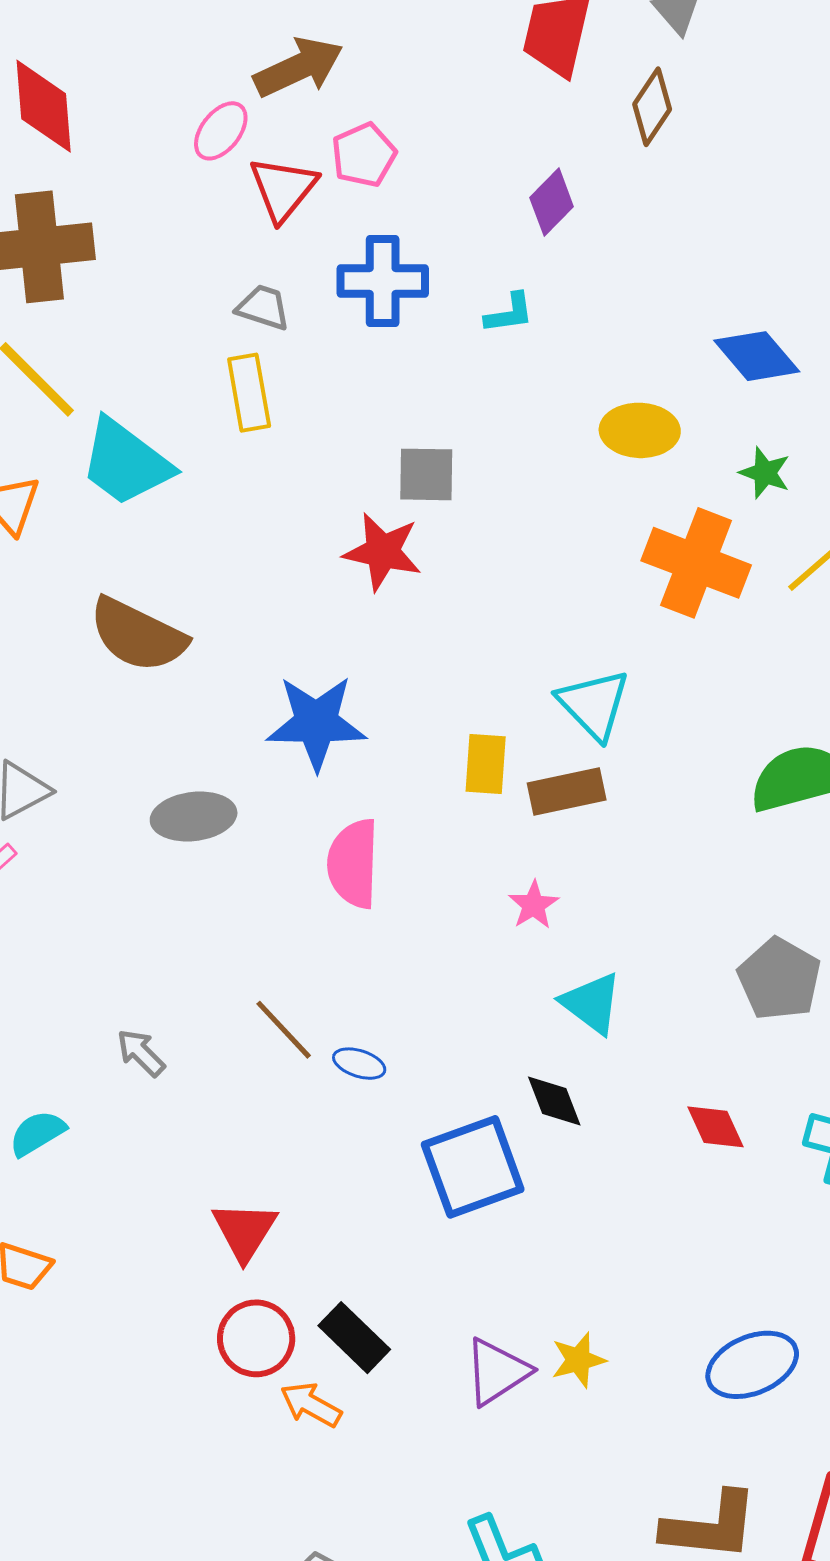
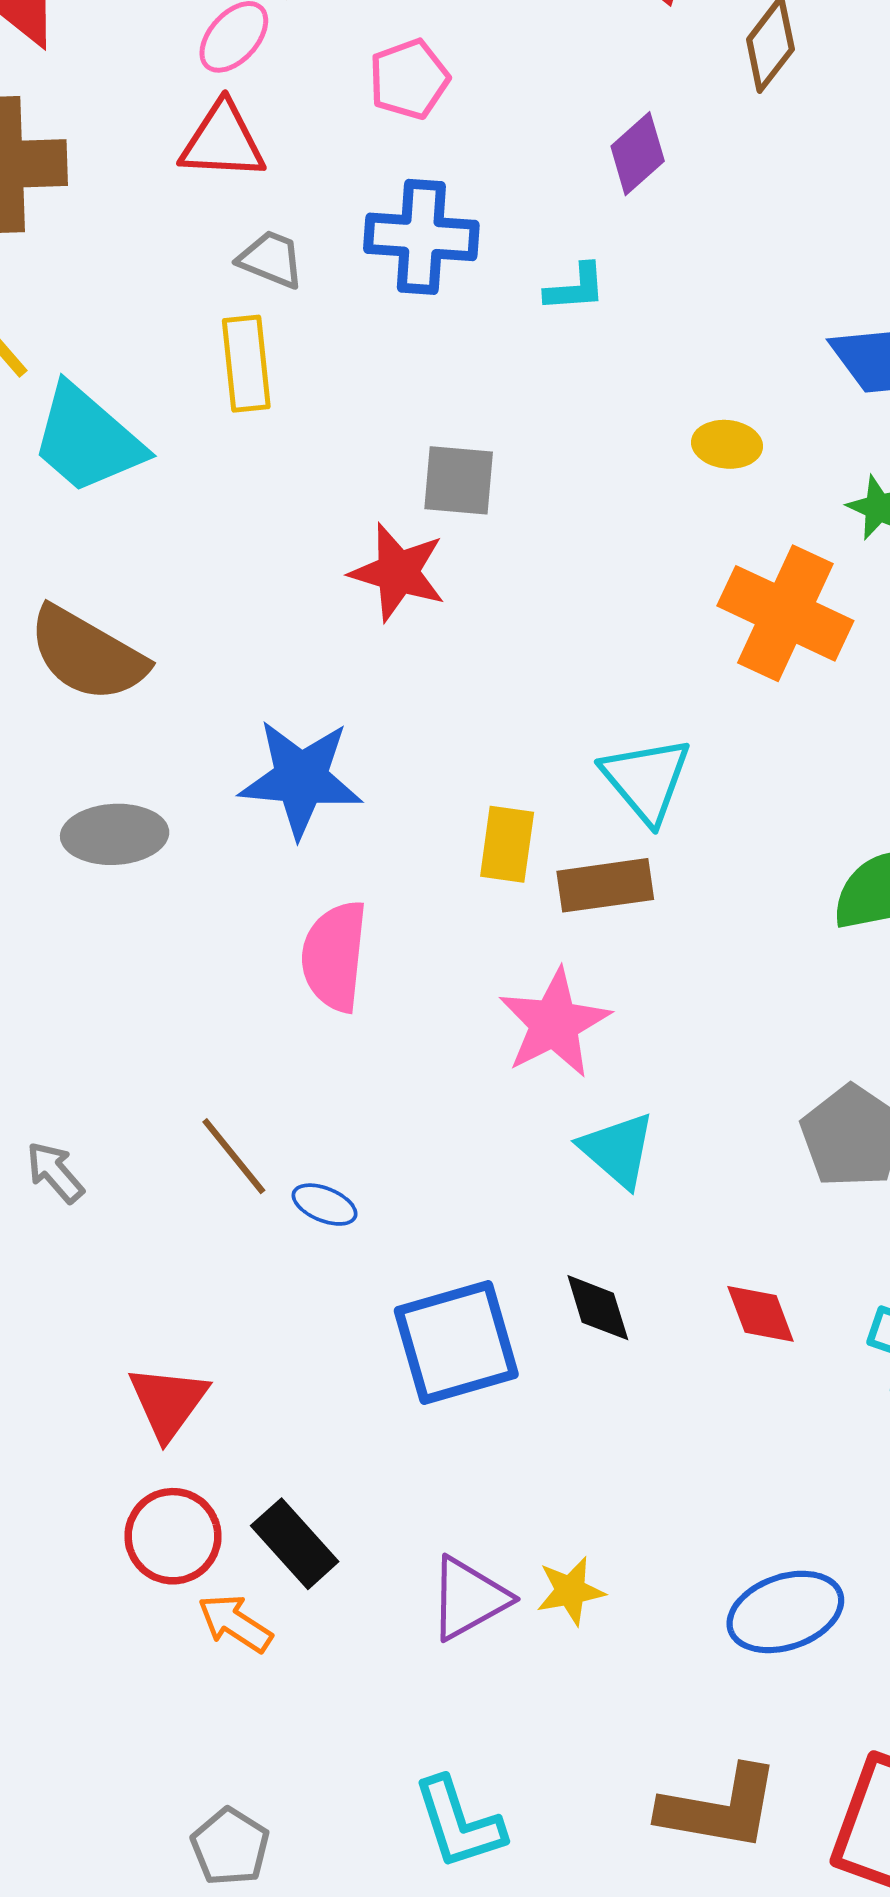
red triangle: (283, 189) -> (223, 141), moved, turned 50
yellow ellipse: (640, 430) -> (727, 444), size x0.7
gray ellipse: (194, 816) -> (115, 834), moved
pink star: (534, 905) -> (554, 1023), size x1.8
black diamond: (554, 1101) -> (598, 1308), moved

